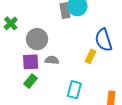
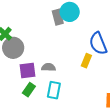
gray circle: (37, 39) -> (13, 48), moved
cyan rectangle: (74, 90) -> (54, 90), moved

